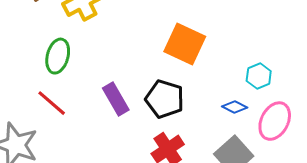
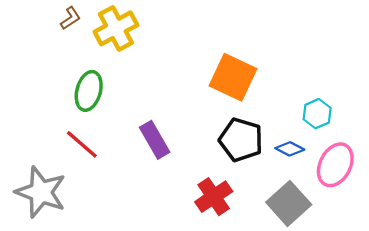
black pentagon: (165, 99) -> (241, 140), moved

